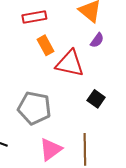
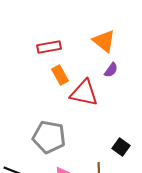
black square: (96, 99) -> (121, 147), moved

